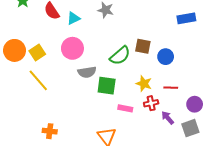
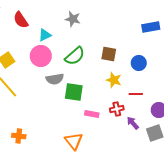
cyan triangle: (73, 18) -> (45, 35), moved
green semicircle: (120, 56) -> (75, 56), moved
blue circle: (166, 57) -> (139, 63), moved
yellow star: (144, 84) -> (114, 80), moved

